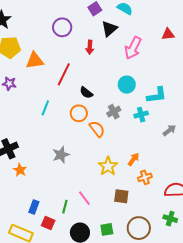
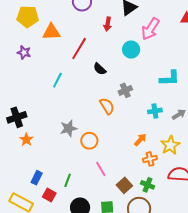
cyan circle: (127, 85) -> (131, 50), moved
orange circle: (79, 113) -> (89, 141), moved
cyan cross: (141, 115) -> (155, 111), moved
yellow star: (108, 166) -> (170, 145), moved
brown square: (121, 196) -> (124, 185), moved, turned 35
pink line: (84, 198) -> (101, 169), moved
green cross: (170, 219) -> (147, 185), moved

